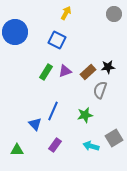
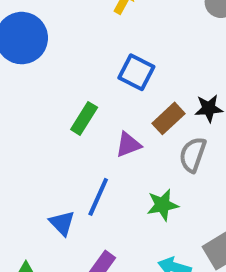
blue square: (57, 40) -> (136, 72), moved
purple triangle: (65, 71) -> (128, 145), moved

